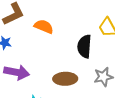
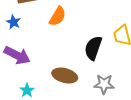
orange semicircle: (44, 26) -> (58, 16), turned 84

